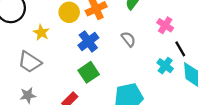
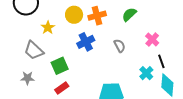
green square: (89, 72) -> (60, 66), moved

